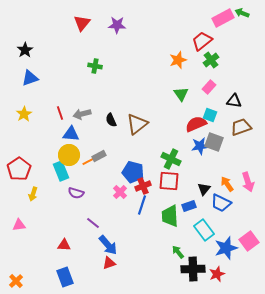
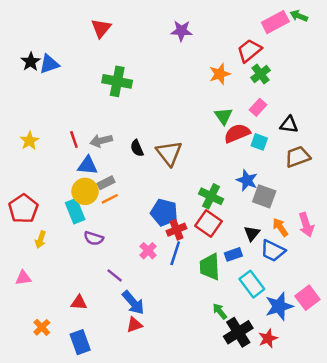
purple star: (117, 25) -> (181, 31), moved
green cross: (95, 66) -> (117, 81), size x1.6
blue triangle: (30, 78) -> (49, 64), moved
brown triangle: (137, 124) -> (169, 153), turned -30
red semicircle: (196, 124) -> (237, 133), moved
gray square: (214, 142) -> (264, 196), moved
blue star: (200, 146) -> (247, 180), turned 30
gray rectangle: (99, 156) -> (106, 183), moved
red square: (169, 181) -> (209, 224), turned 30
pink cross: (120, 192) -> (148, 251), moved
black cross: (193, 269) -> (238, 332), turned -30
orange cross: (16, 281) -> (42, 327), moved

